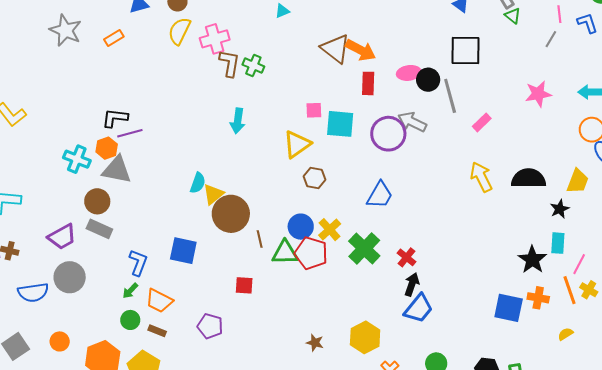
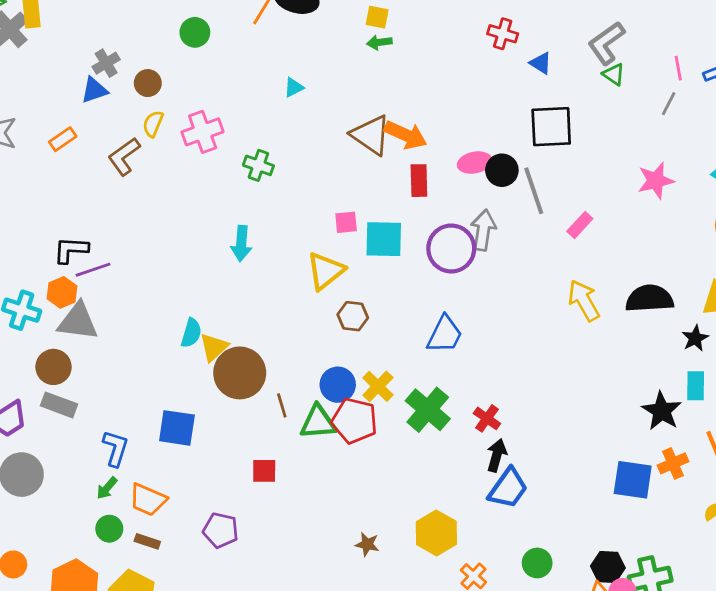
yellow semicircle: (179, 31) -> (153, 124), size x0.7
brown L-shape: (229, 63) -> (124, 156), moved, turned -132
gray arrow: (412, 122) -> (483, 230), turned 76
orange cross: (538, 298) -> (673, 463), turned -30

